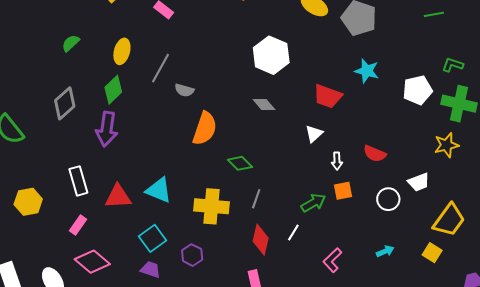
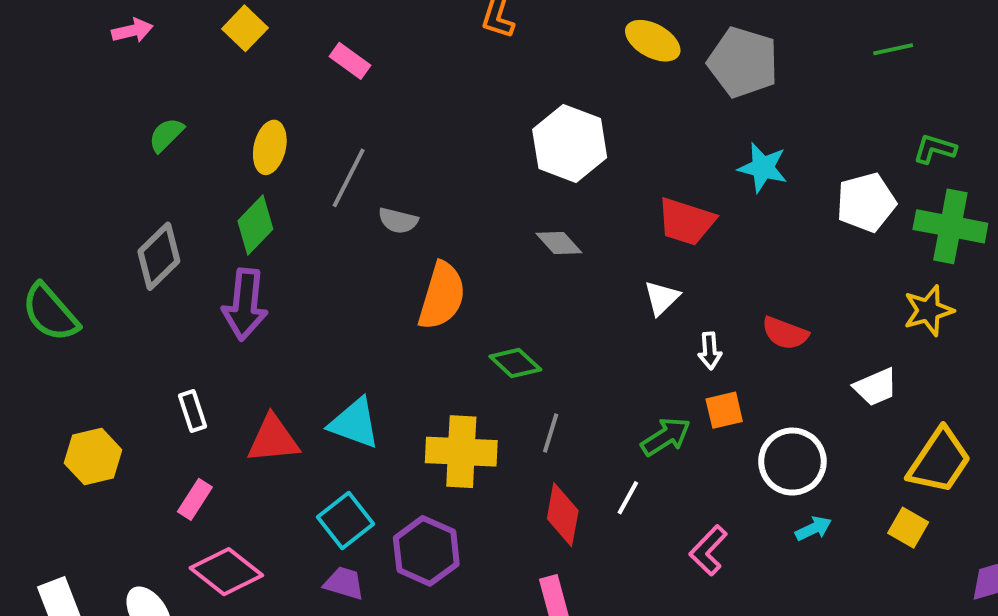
white rectangle: (78, 181) -> (192, 411), size x0.7
white circle: (388, 199) -> (792, 462), moved, size x1.4
purple hexagon: (192, 255) -> (426, 551), size x1.5

